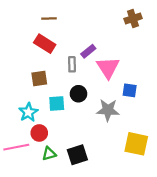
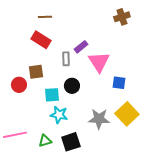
gray star: (108, 110) -> (99, 119), moved
cyan star: (28, 112) -> (59, 115), moved, turned -30
red circle: (39, 133) -> (19, 85), moved
yellow square: (136, 144) -> (127, 114), moved, turned 35

